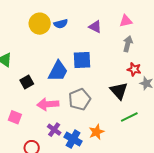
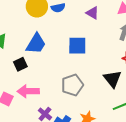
blue trapezoid: (58, 71) -> (36, 44), moved
pink arrow: (48, 104) -> (28, 91), moved

